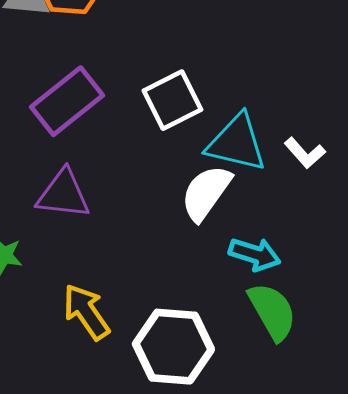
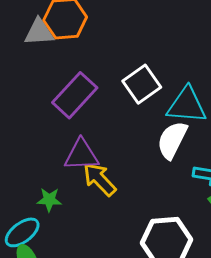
yellow arrow: (86, 312) -> (100, 179), moved

